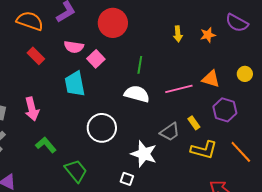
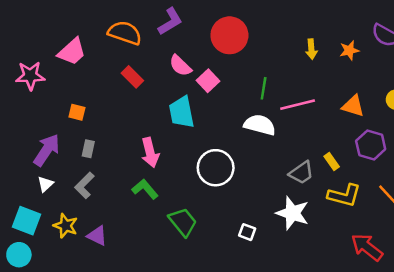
pink semicircle: (74, 47) -> (180, 66), turned 36
pink line: (179, 89) -> (298, 105), moved
pink arrow: (32, 109) -> (150, 153), moved
white star: (144, 154) -> (293, 213), moved

